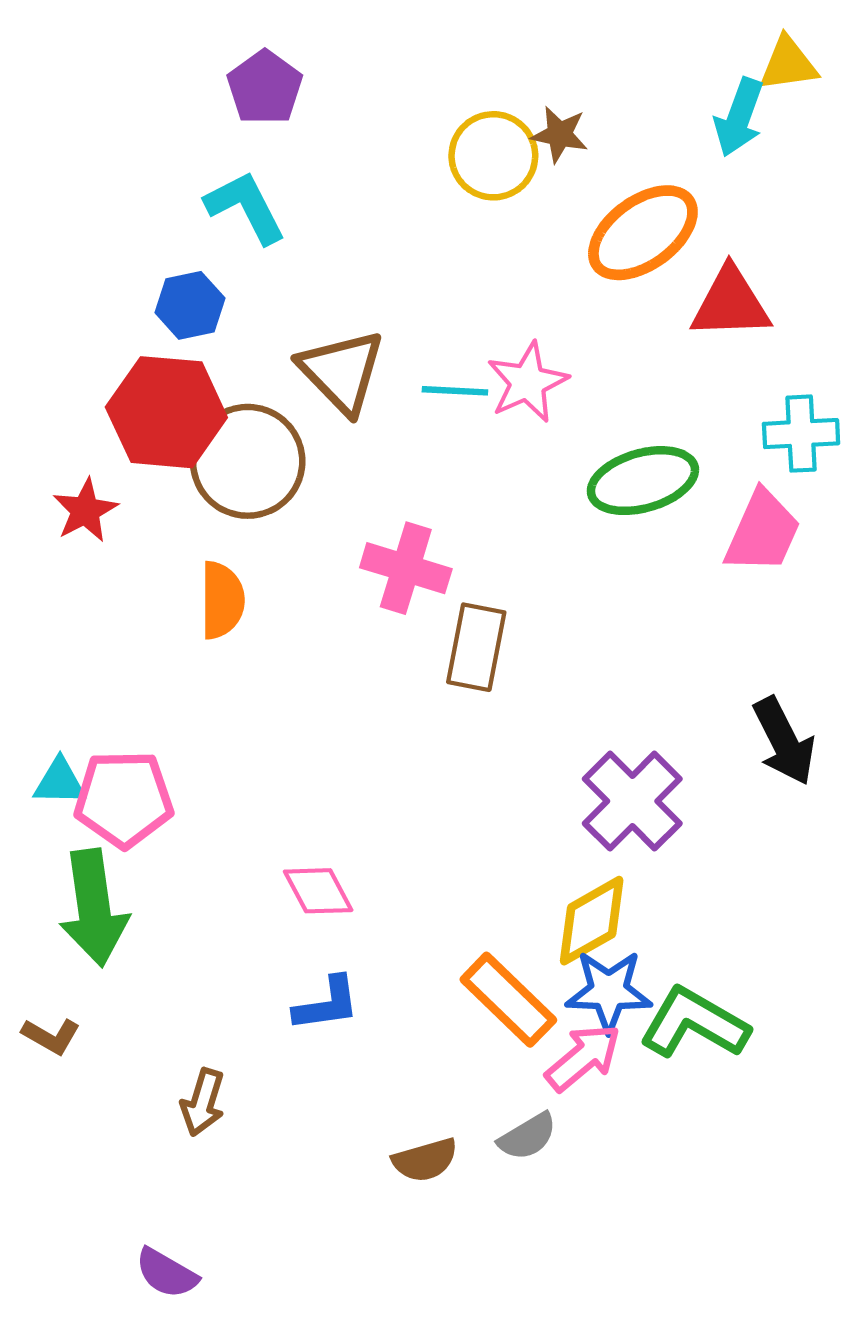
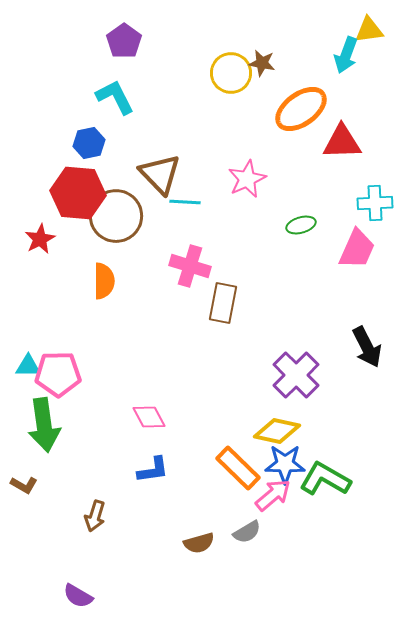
cyan line: (455, 391) -> (185, 202), moved
green ellipse: (643, 481) -> (301, 225), size x0.6
yellow diamond: (592, 921) -> (277, 431), turned 42

